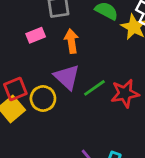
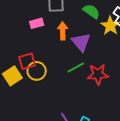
purple triangle: (67, 77) -> (81, 42), moved
red square: (15, 89) -> (27, 61), moved

